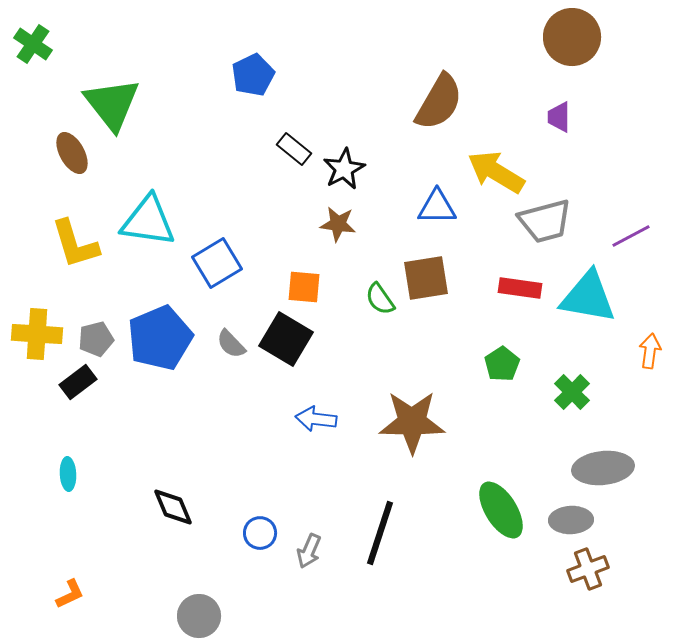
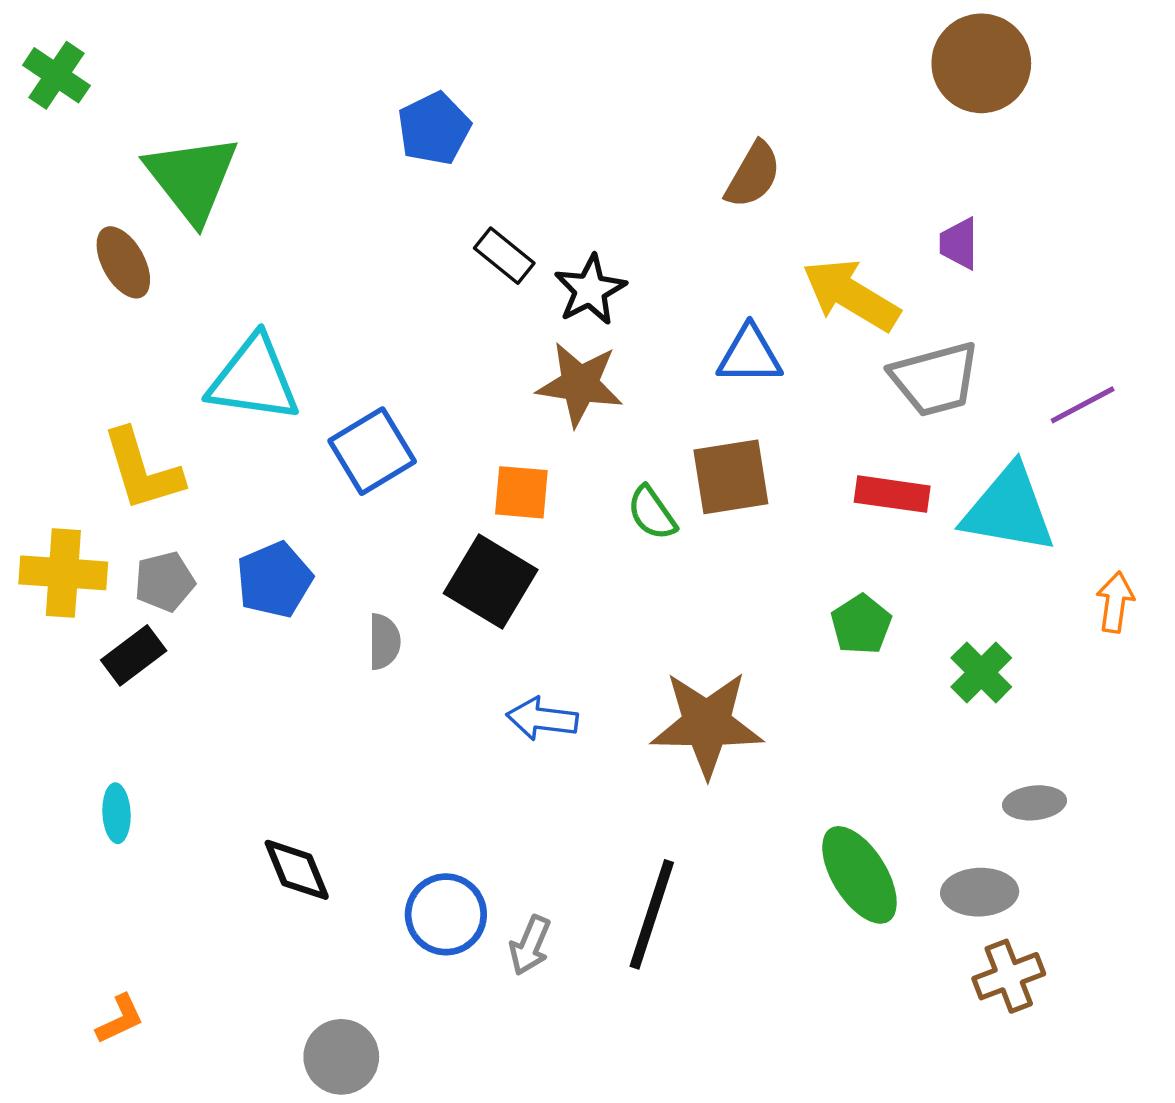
brown semicircle: (439, 102) -> (753, 175), size x0.7
purple trapezoid: (559, 117) -> (959, 243), moved
brown star: (338, 224) -> (580, 384), size x1.4
yellow L-shape: (75, 244) -> (142, 470), moved
blue pentagon: (160, 338) -> (274, 580), size x0.7
gray semicircle: (231, 344) -> (384, 642), moved, turned -136
gray ellipse: (603, 468) -> (1034, 803), size x0.6
blue circle: (260, 533) -> (446, 914), size x1.4

